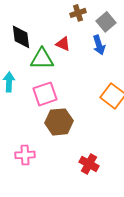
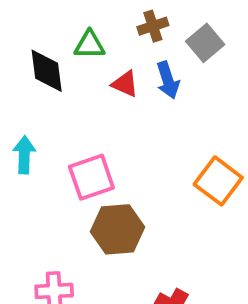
blue arrow: (99, 45) -> (168, 80), moved
green triangle: (42, 59) -> (90, 45), moved, size x0.7

